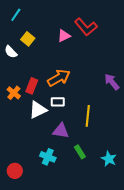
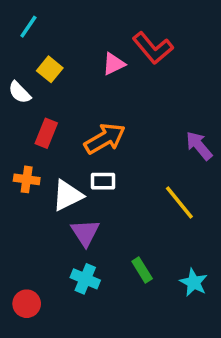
red rectangle: (32, 86) -> (46, 133), moved
orange cross: (14, 93) -> (27, 179), moved, turned -32
yellow line: (88, 116) -> (179, 202), moved, turned -45
purple triangle: (61, 131) -> (85, 233), moved, turned 48

